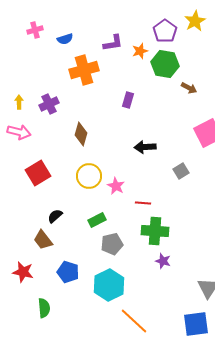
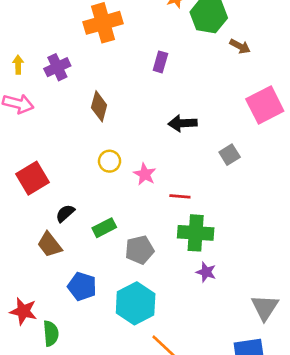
red square: (38, 173) -> (33, 178), moved
yellow circle: (89, 176) -> (110, 161), size x0.7
green rectangle: (97, 220) -> (104, 228), moved
red star: (23, 272) -> (23, 311), moved

